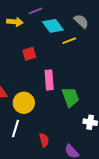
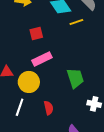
pink rectangle: (49, 80) -> (42, 59), moved, turned 66
red semicircle: (44, 140) -> (49, 108), moved

